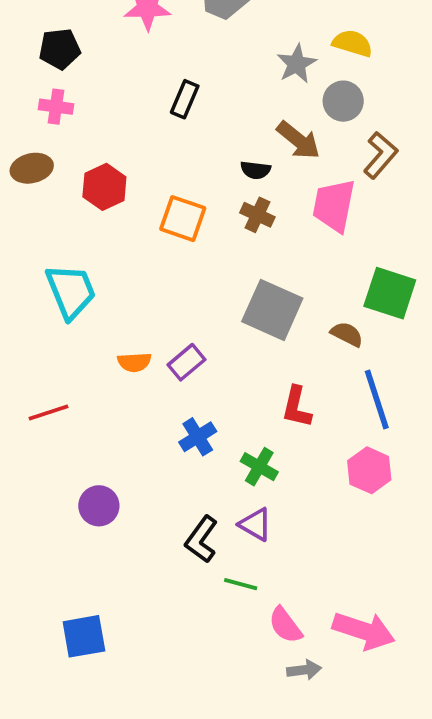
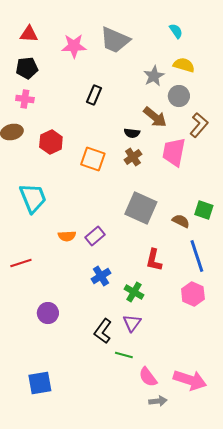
brown cross: (257, 215) -> (133, 157), turned 30
green square: (390, 293) -> (204, 210), moved, size x0.7
purple triangle: (256, 524) -> (132, 323), turned 36

